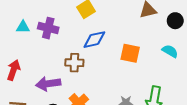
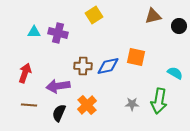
blue diamond: (94, 40) -> (108, 66), moved
cyan semicircle: (170, 51) -> (175, 73), moved

